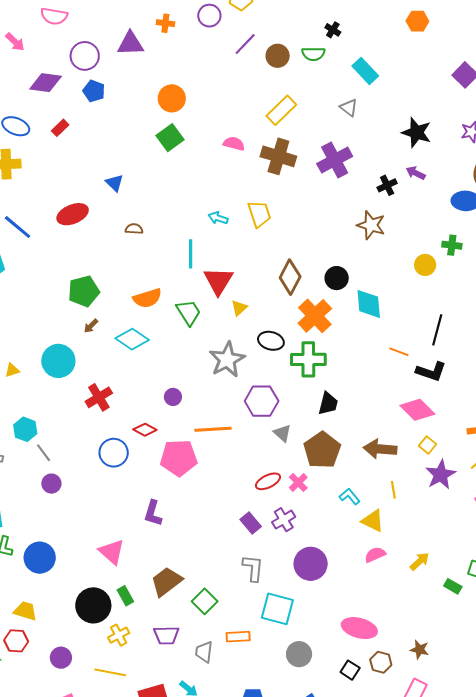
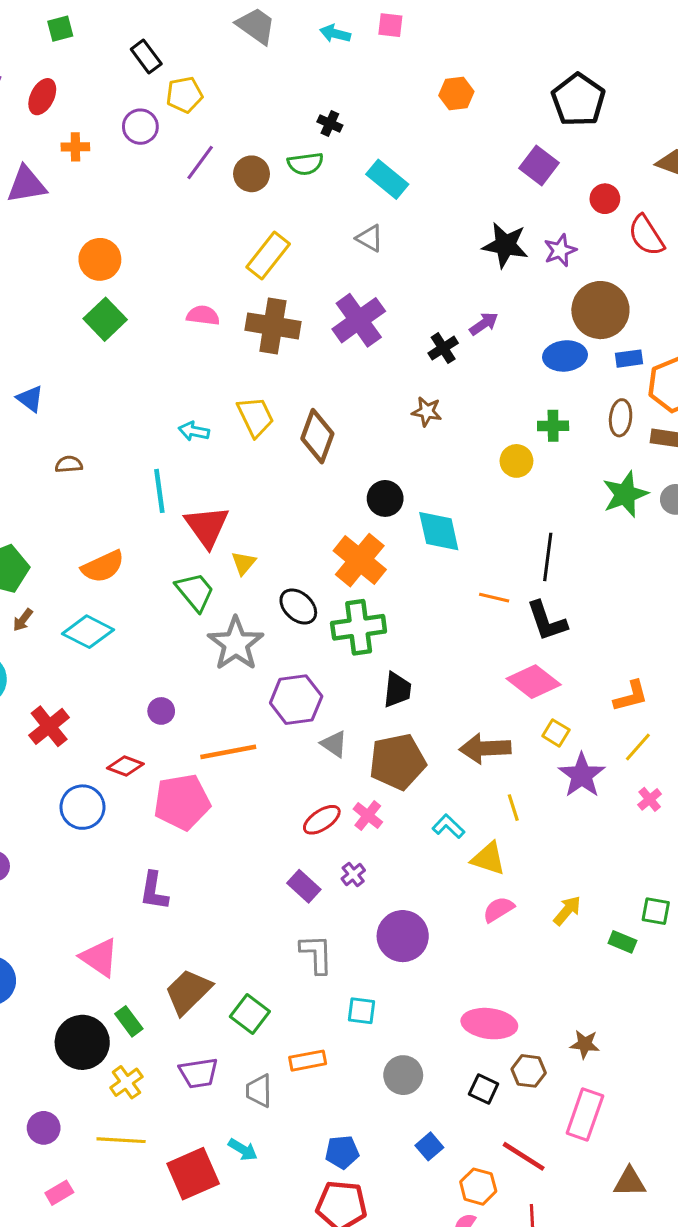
black star: (417, 133) -> (505, 245), moved
purple arrow: (416, 173) -> (484, 324), turned 126
brown star: (371, 225) -> (427, 412), size x0.7
brown diamond: (290, 277) -> (317, 436), moved
green trapezoid: (189, 312) -> (195, 592), moved
black ellipse: (271, 341) -> (298, 606), turned 35
black L-shape: (431, 372) -> (547, 621), turned 60
brown pentagon: (322, 450) -> (397, 762), turned 30
purple cross: (284, 520) -> (353, 875), size x0.7
cyan square: (277, 609) -> (361, 1011), size x0.6

